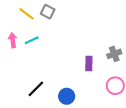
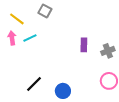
yellow line: (26, 14) -> (17, 19), moved
purple rectangle: (89, 63) -> (84, 45), moved

